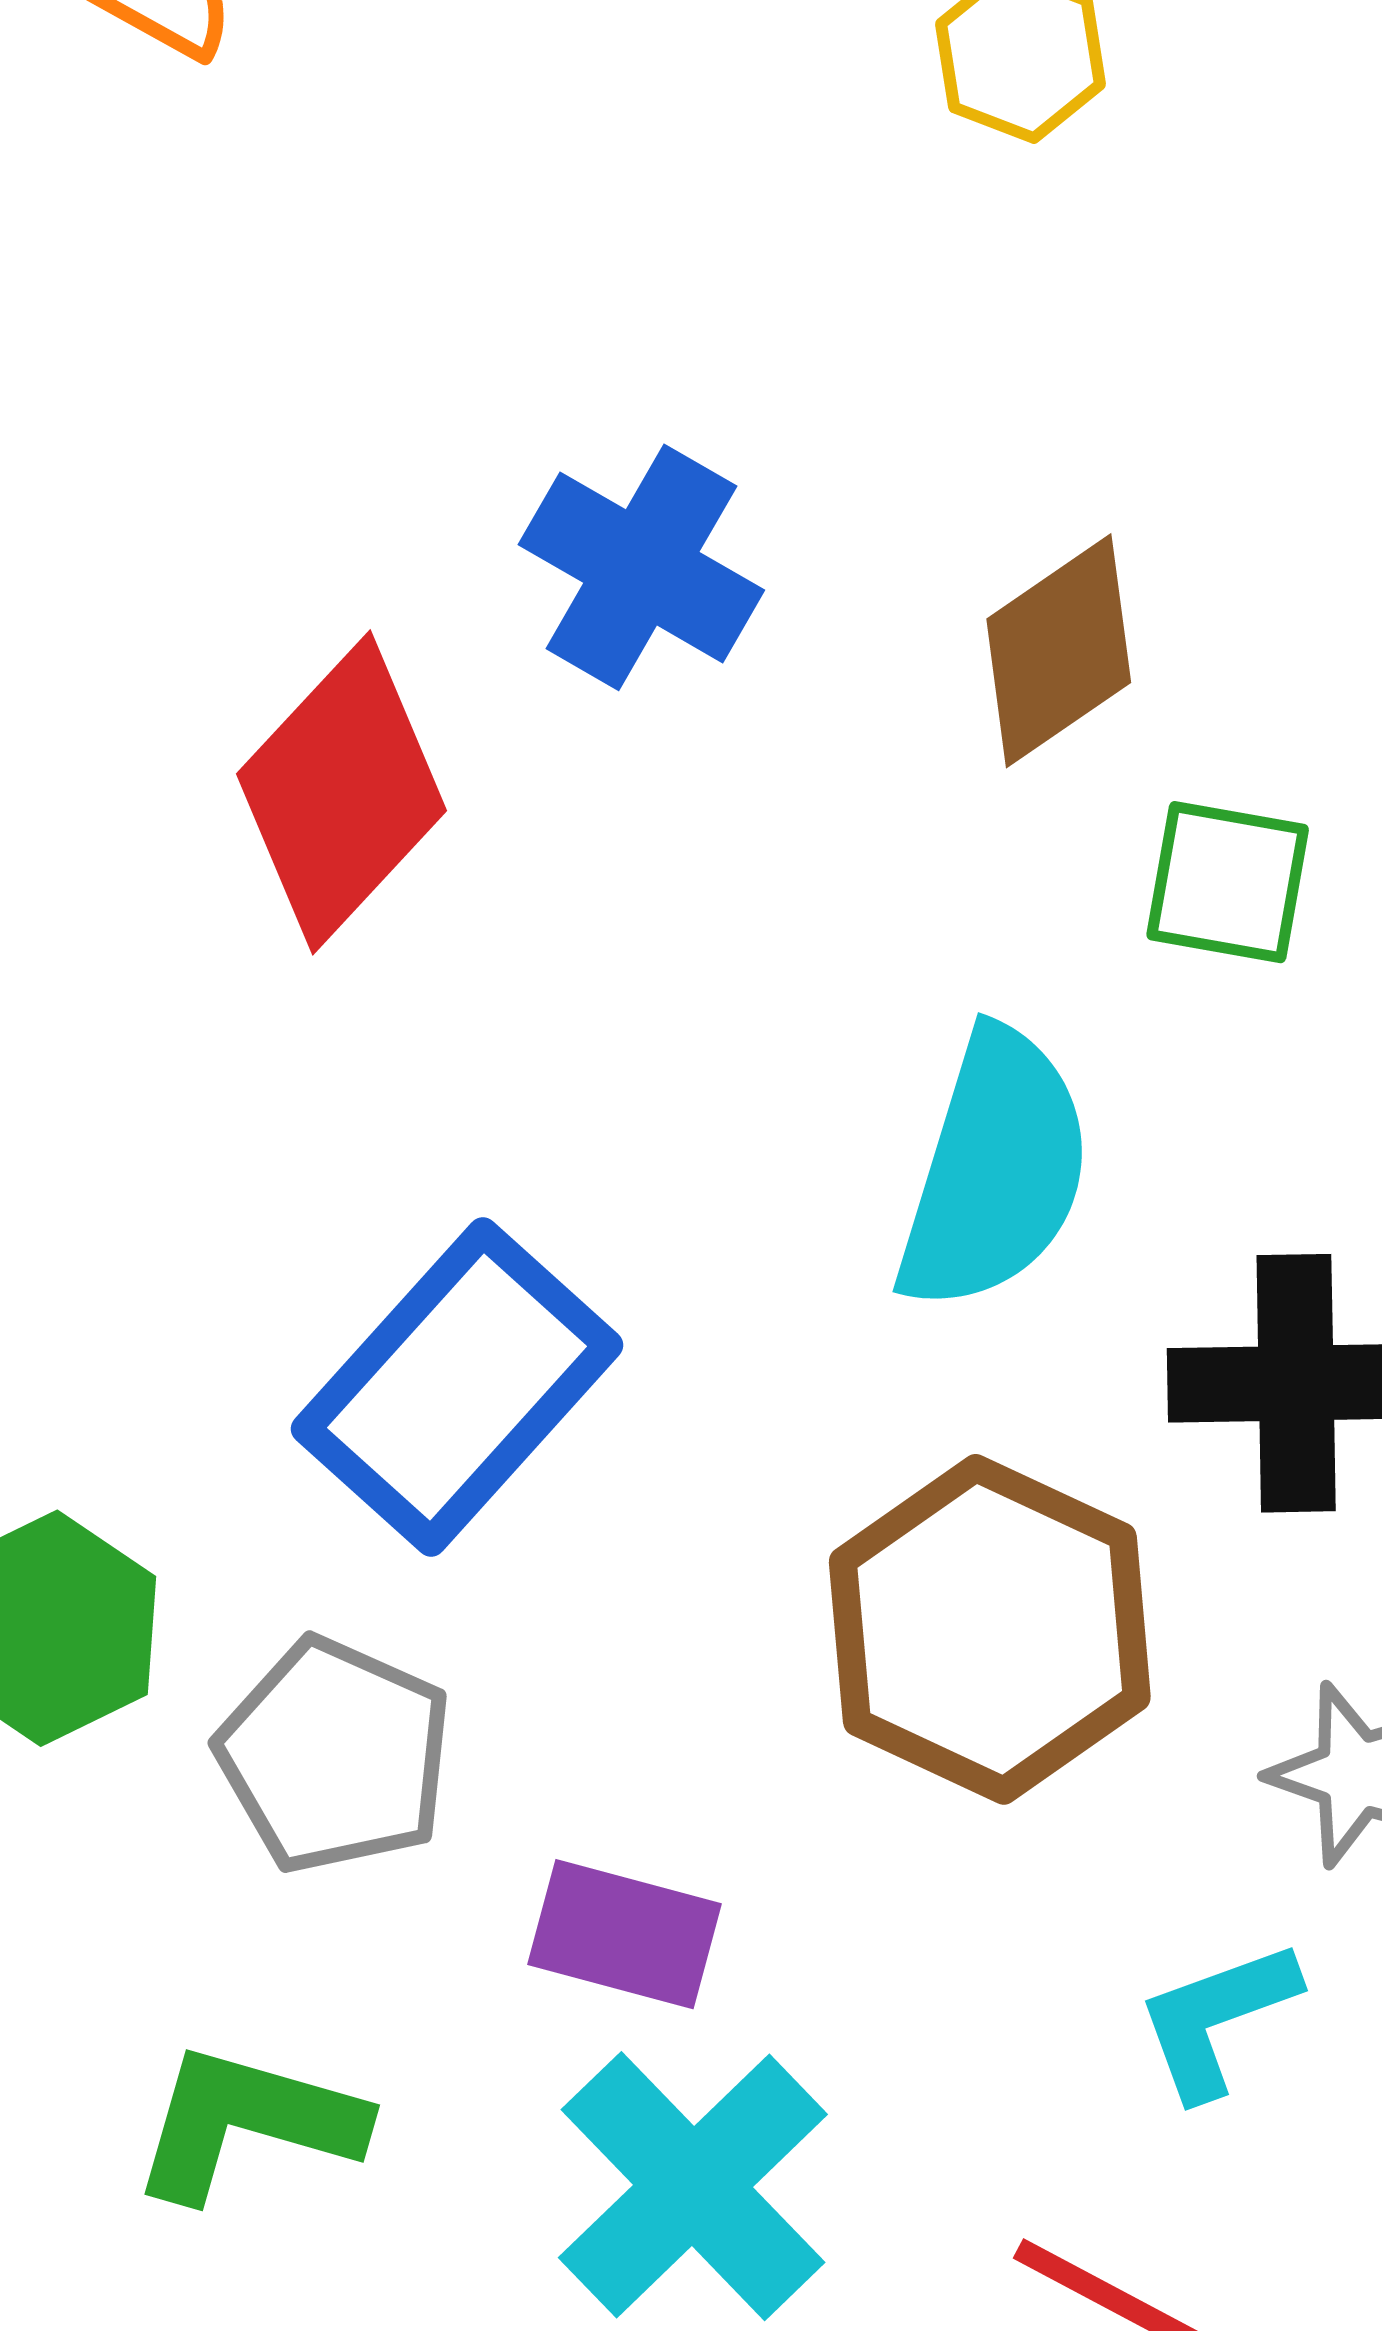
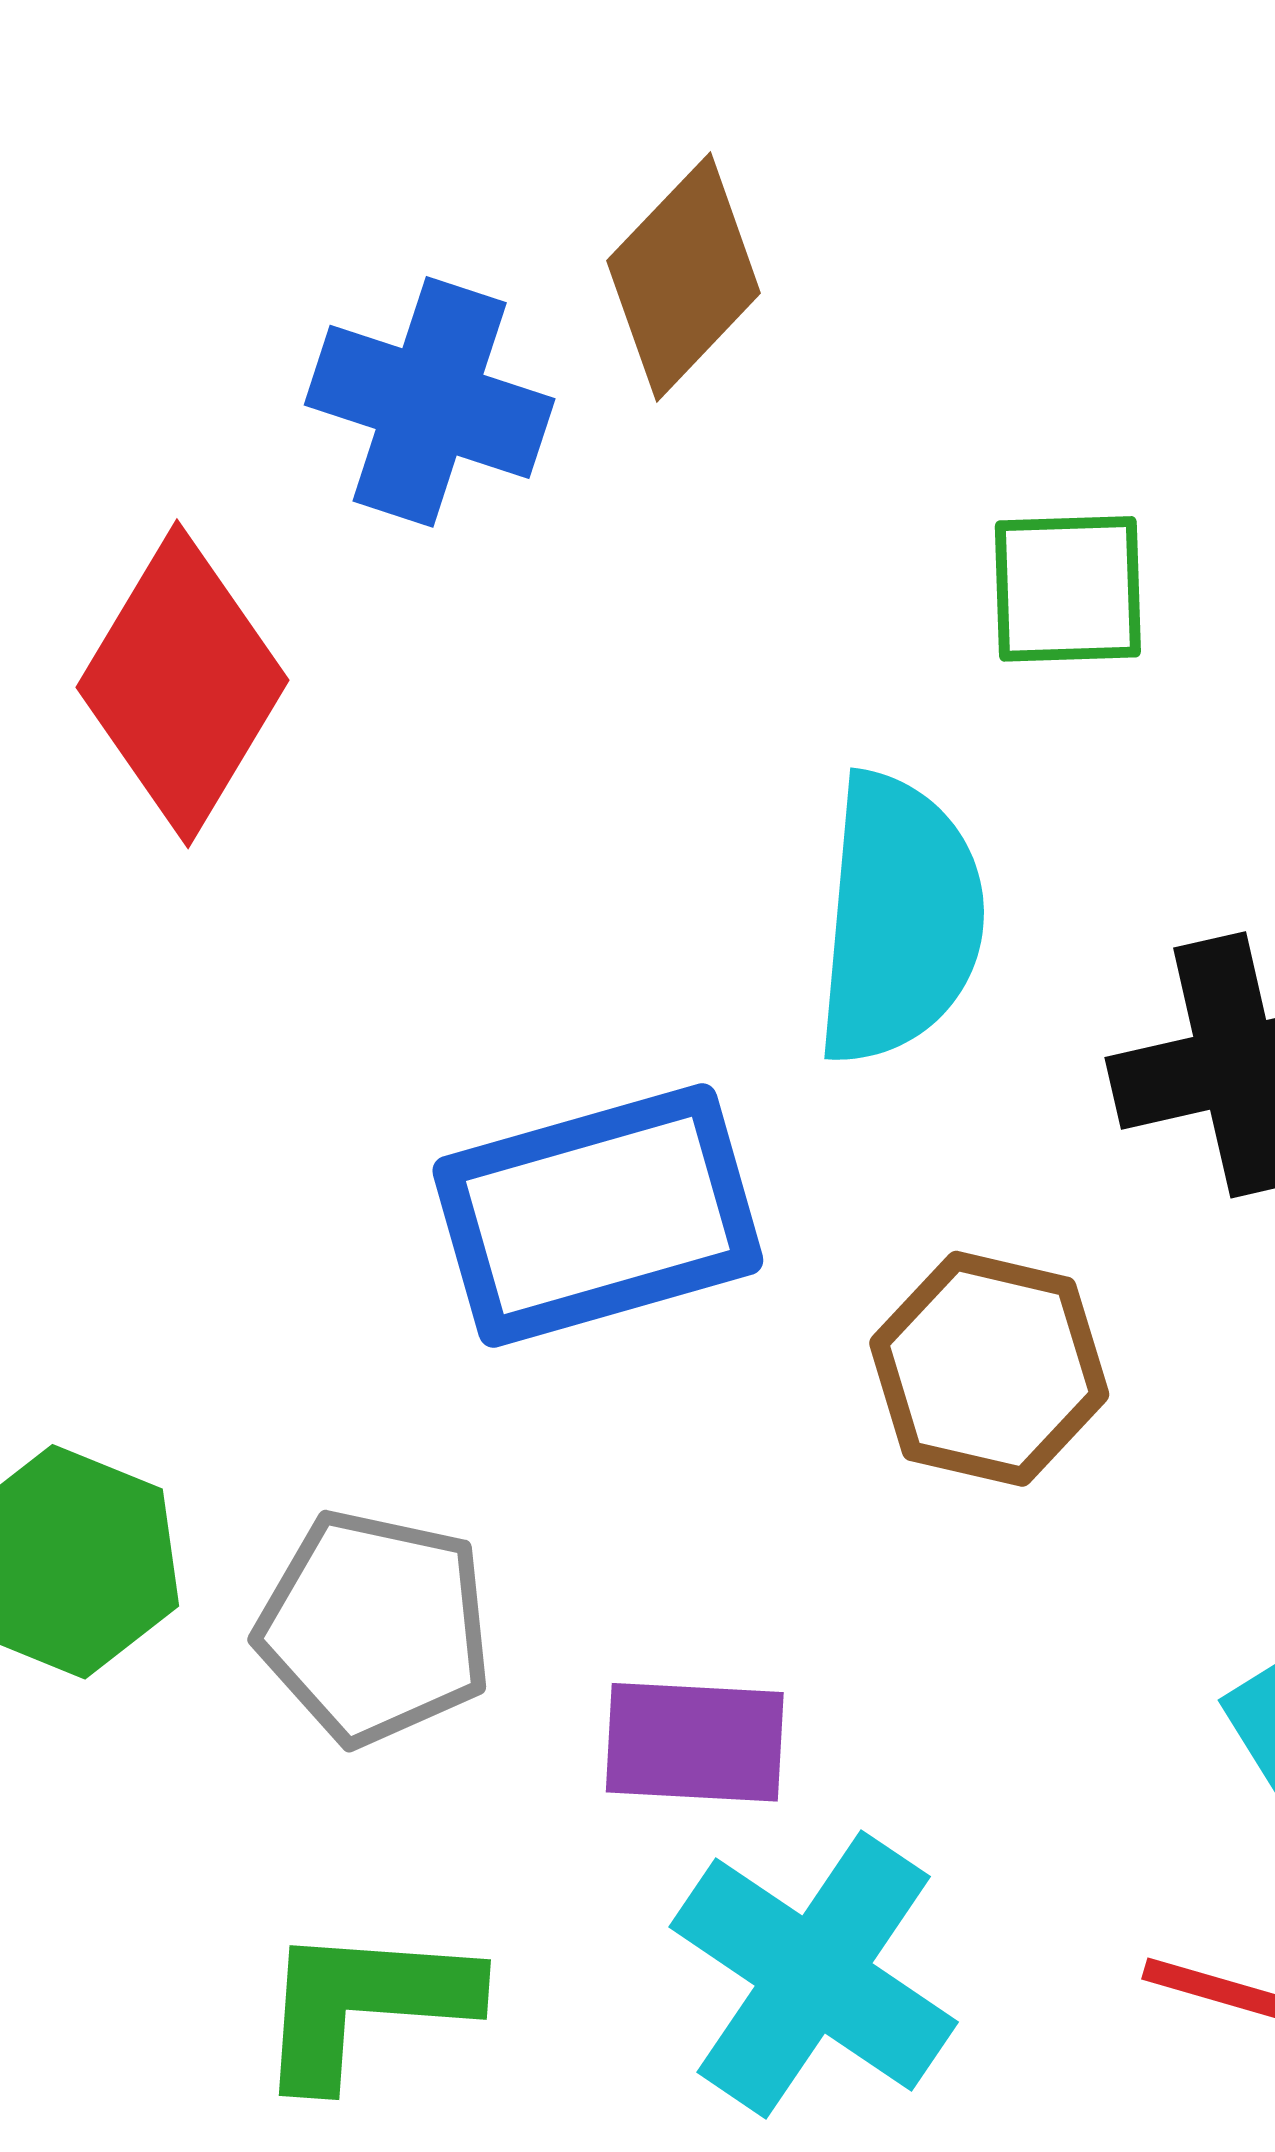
brown diamond: (1059, 651) -> (684, 277), moved
blue rectangle: (457, 1387) -> (598, 1215), moved, turned 44
brown hexagon: (990, 1629) -> (989, 1369), size x0.7

